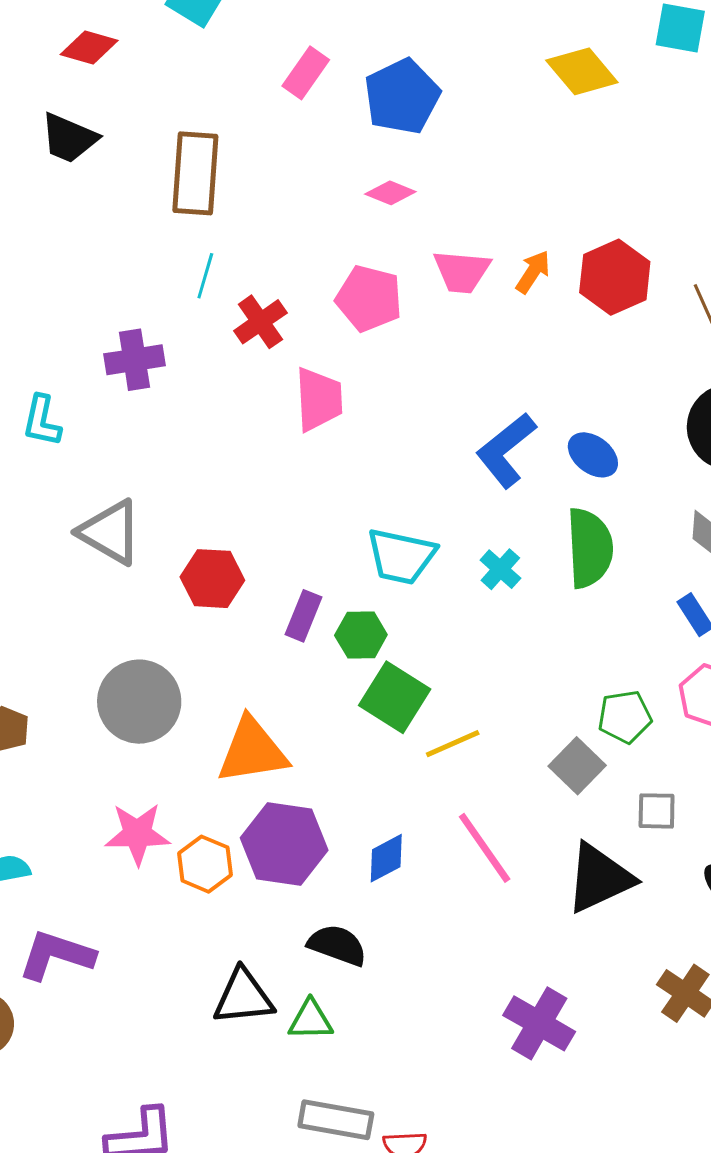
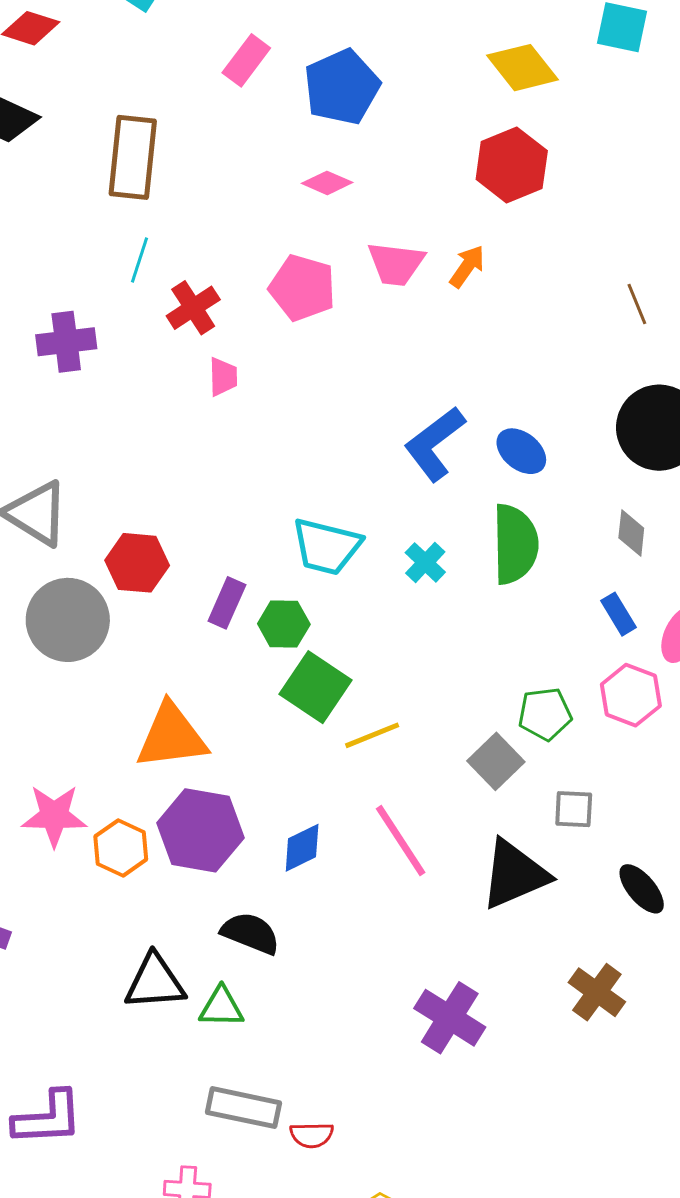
red hexagon: (615, 277) -> (512, 165), moved
pink trapezoid: (319, 399) -> (223, 377), moved, size x0.6
gray circle: (139, 702) -> (68, 620), moved

